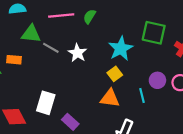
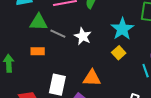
orange rectangle: (14, 60) -> (38, 51), moved
orange triangle: (110, 98) -> (92, 78), moved

